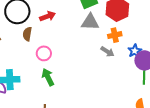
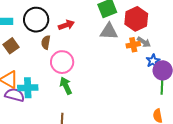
gray arrow: (107, 52) -> (144, 42), moved
pink circle: (44, 53) -> (62, 62), size x1.5

